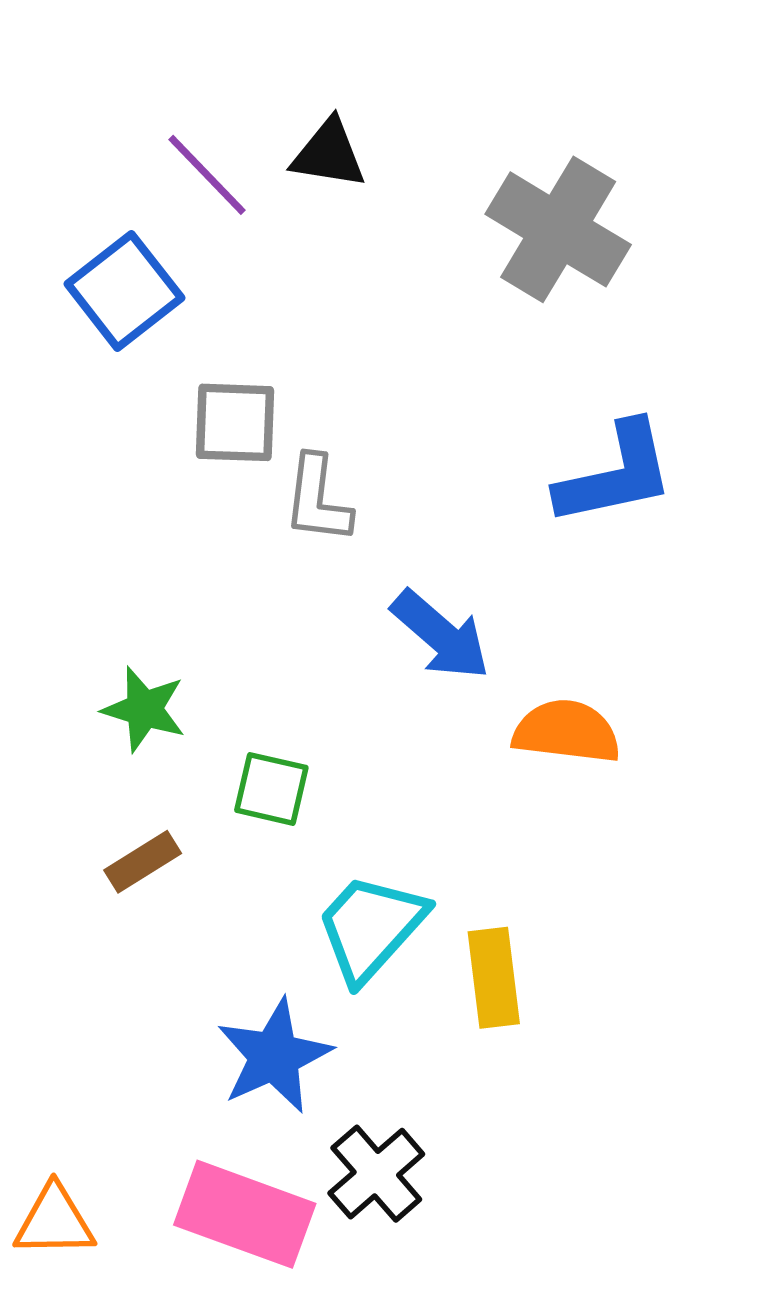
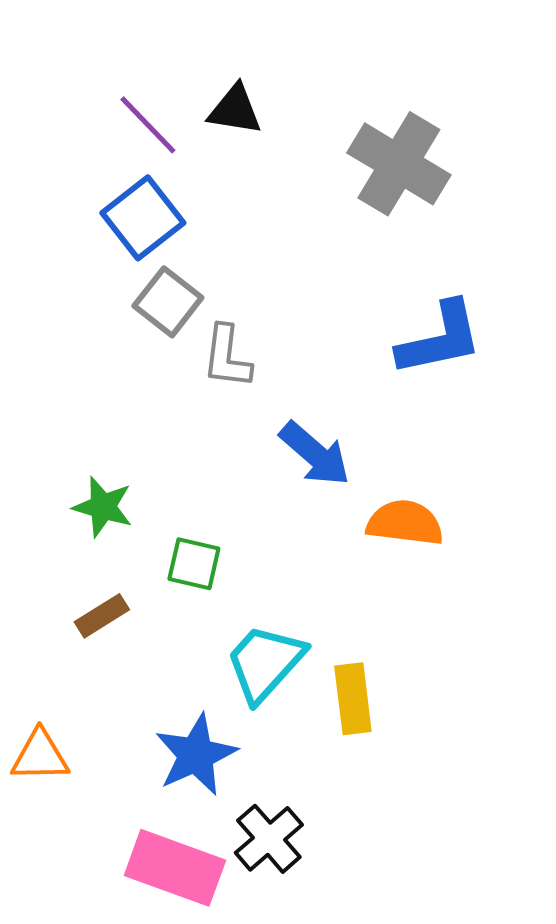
blue square: (124, 291) -> (143, 218), moved
gray square: (235, 422) -> (168, 302), turned 36
orange triangle: (55, 1221) -> (40, 756), moved

